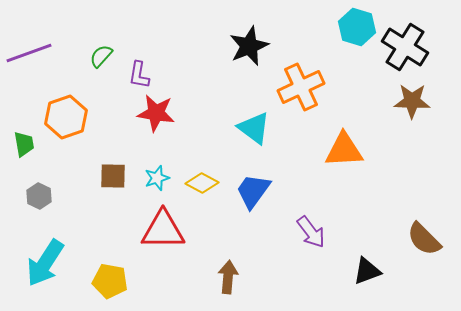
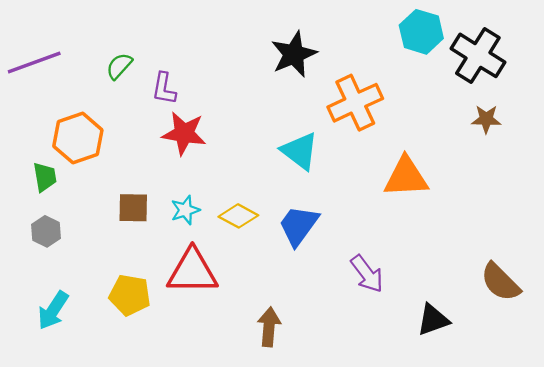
brown star: (412, 101) -> (486, 119), size x0.7
green trapezoid: (24, 144) -> (45, 177), moved
cyan arrow: (45, 263) -> (53, 310), size x0.7
yellow pentagon: (110, 281) -> (130, 295), moved

